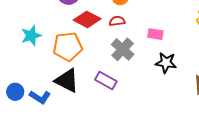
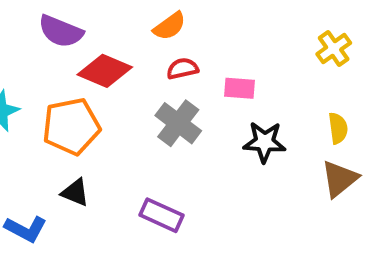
red semicircle: (117, 21) -> (182, 69), moved
black triangle: (67, 80) -> (75, 192), size x0.6
purple rectangle: (106, 81) -> (162, 215), moved

